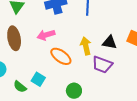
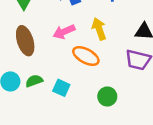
yellow arrow: (86, 46) -> (99, 29), moved
green semicircle: (20, 87) -> (34, 81), moved, turned 128

